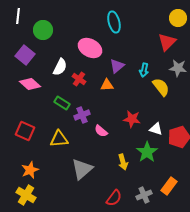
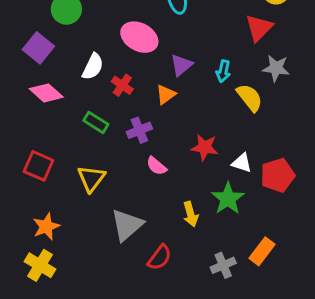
orange triangle: (107, 85) -> (166, 95), turned -32
purple cross: (82, 115) -> (139, 130), moved
yellow triangle: (59, 139) -> (91, 178), turned -48
red semicircle: (114, 198) -> (160, 258), moved

